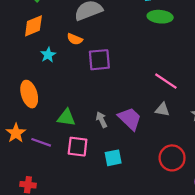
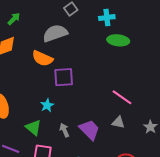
orange semicircle: (75, 39) -> (42, 58), size x1.5
cyan star: (48, 55) -> (47, 105), moved
green triangle: (66, 118) -> (33, 128), turned 30

